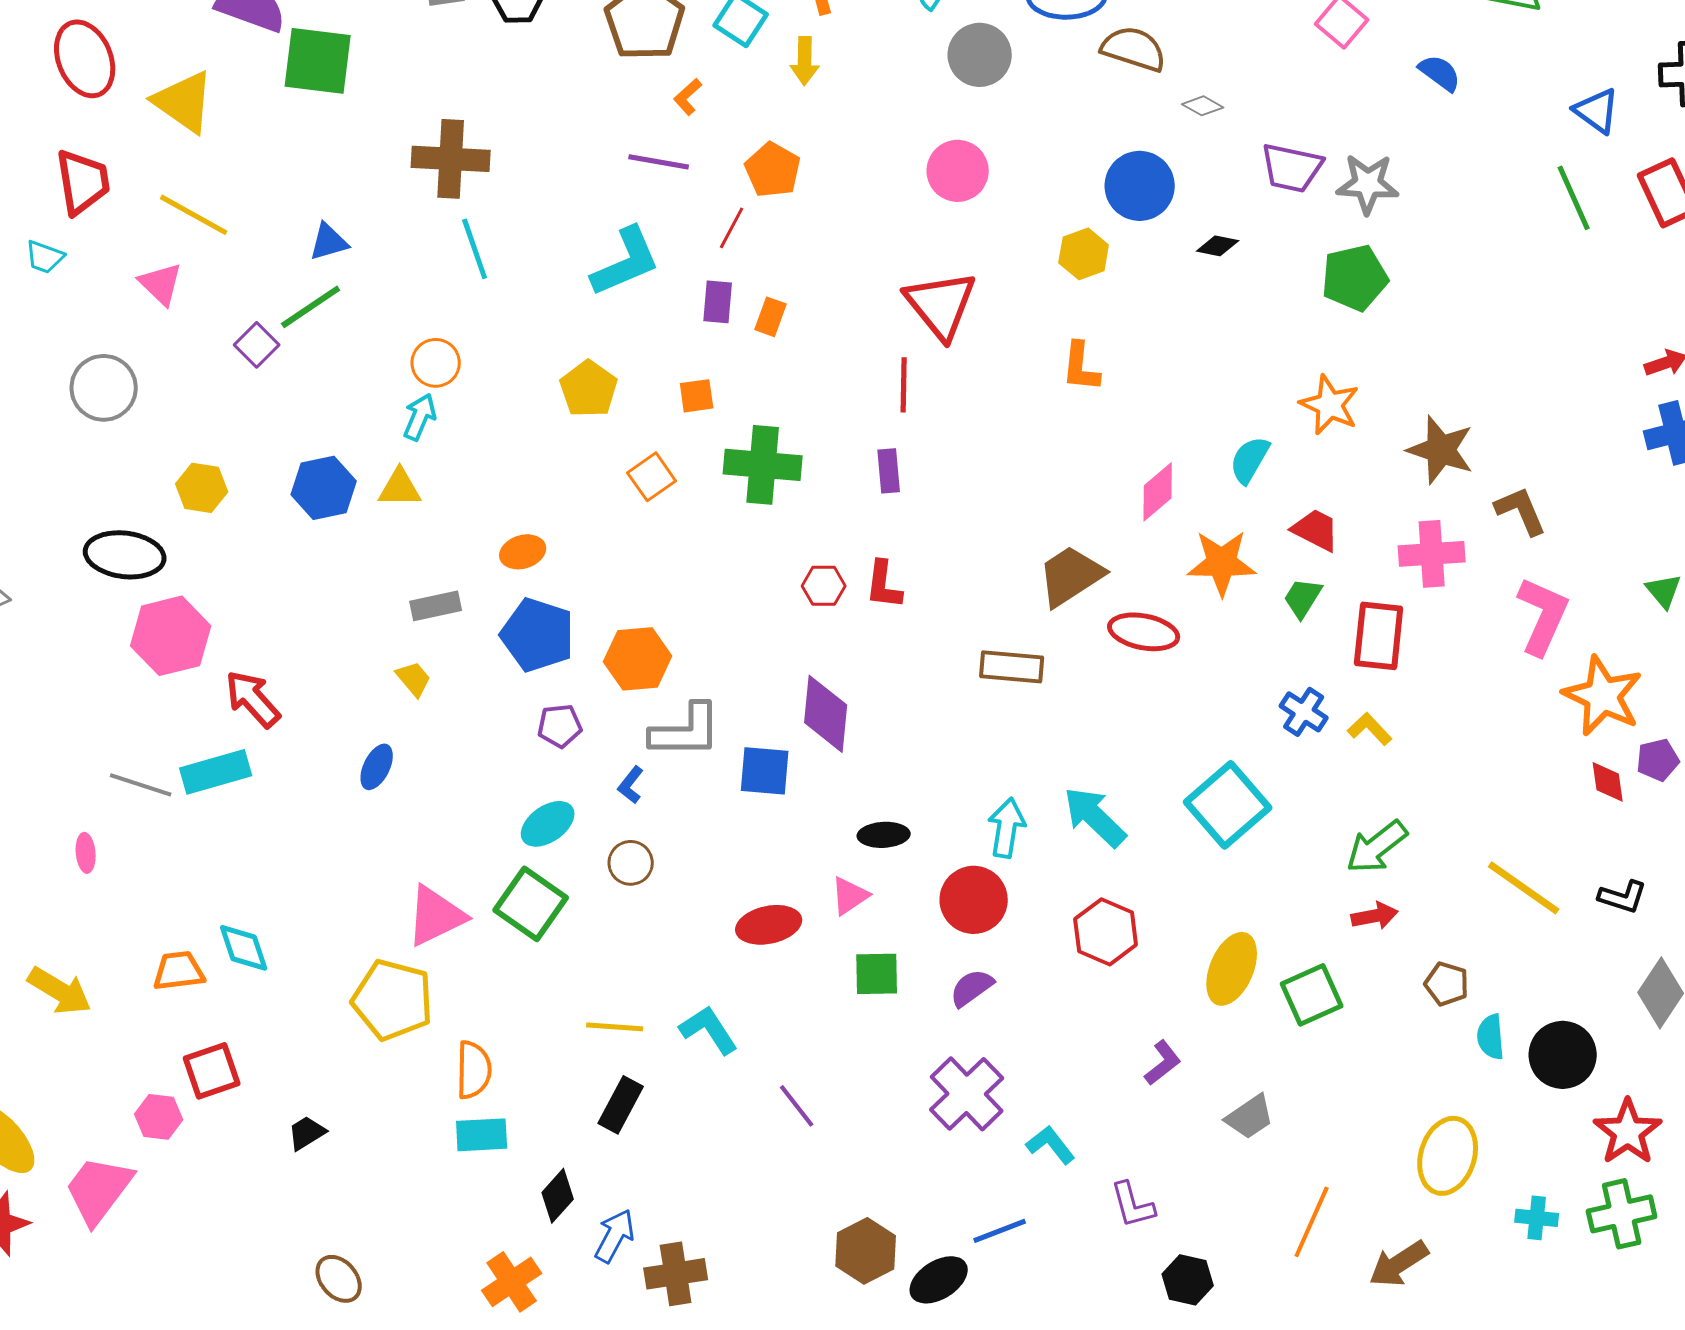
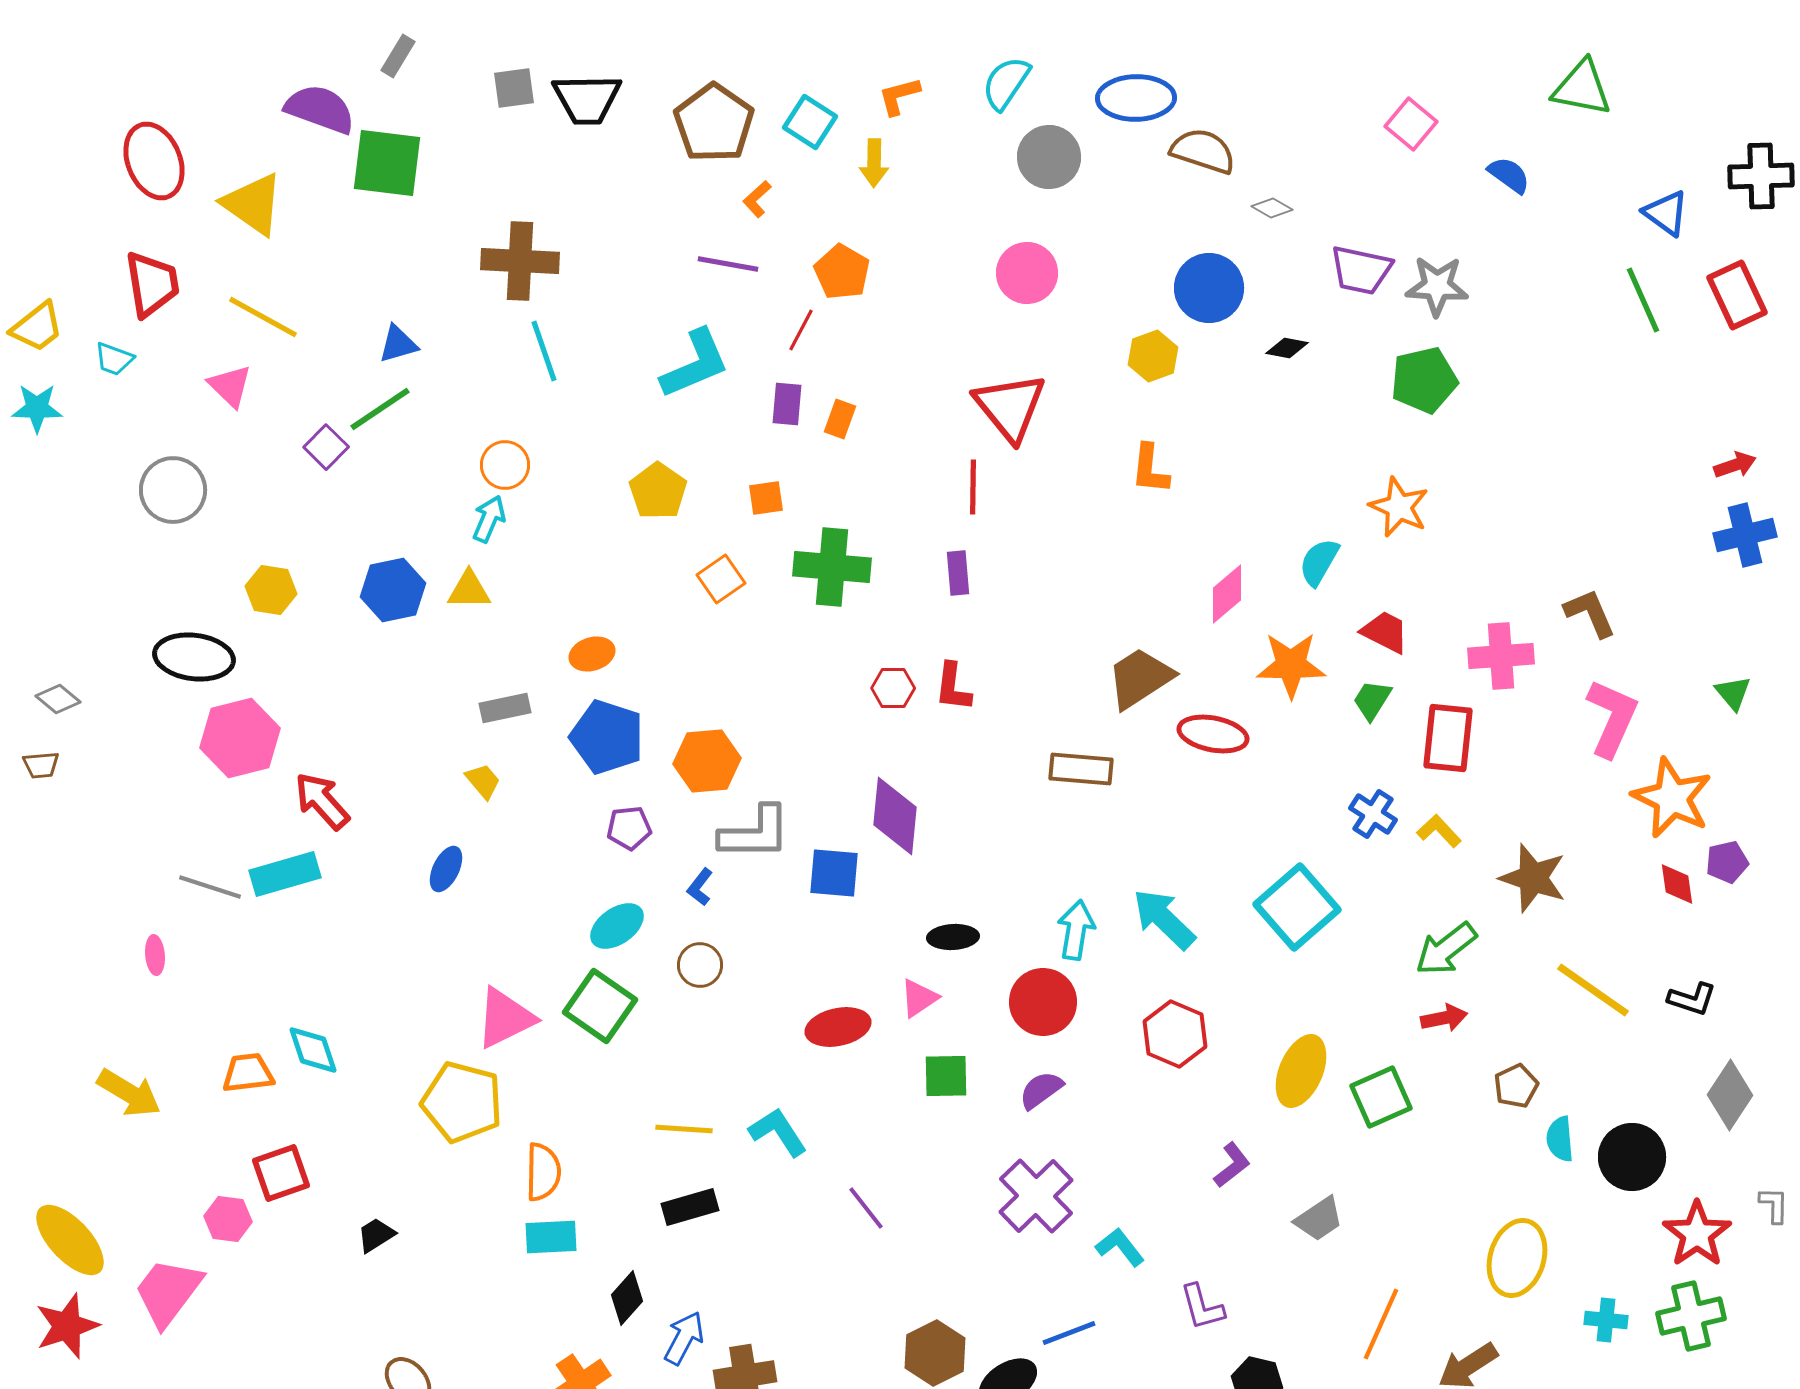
brown star: (1441, 450) -> (1533, 878), moved
brown pentagon: (1447, 984) -> (1516, 1086), turned 30
black rectangle: (621, 1105) -> (690, 1207), turned 46

